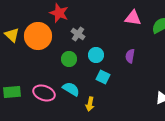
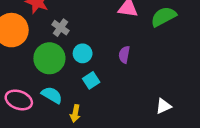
green circle: (69, 59) -> (49, 58), size x1.6
cyan square: (103, 77) -> (91, 80), turned 32

